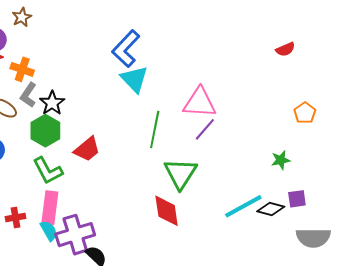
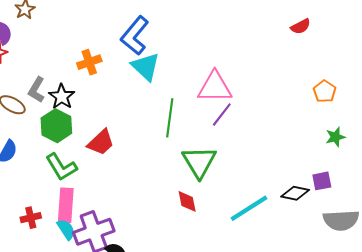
orange cross: (22, 69) -> (89, 62), moved, turned -35
green star: (281, 160) -> (335, 137), moved
cyan line: (243, 206) -> (249, 208), moved
red diamond: (167, 211) -> (187, 201), size x0.7

